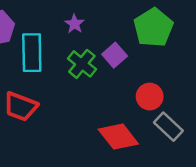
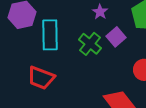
purple star: (74, 24) -> (100, 12), moved

